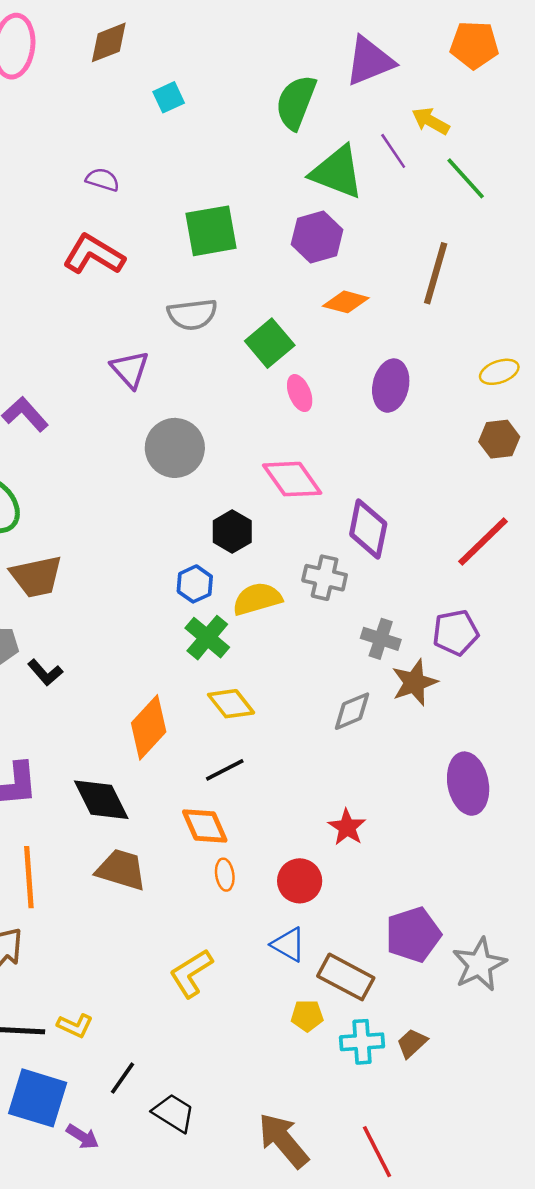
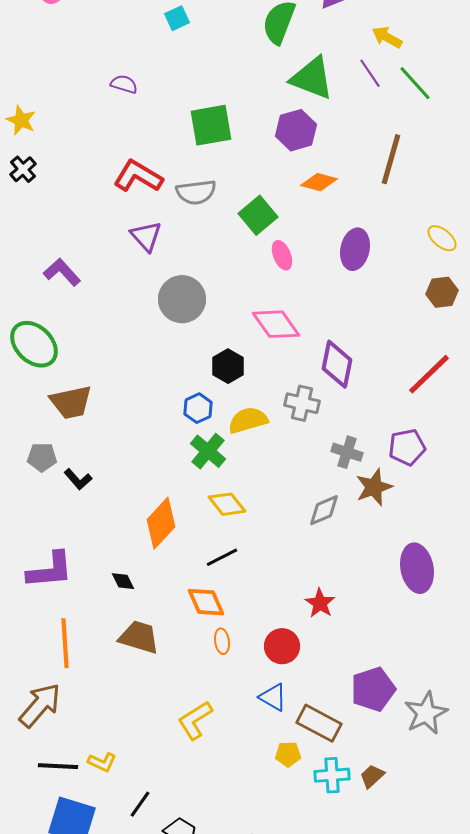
purple line: (393, 151) -> (370, 73), moved
red L-shape: (94, 255) -> (138, 176), moved
yellow ellipse: (499, 372) -> (442, 238), turned 60
black diamond: (101, 800) -> (123, 581), size x0.5

